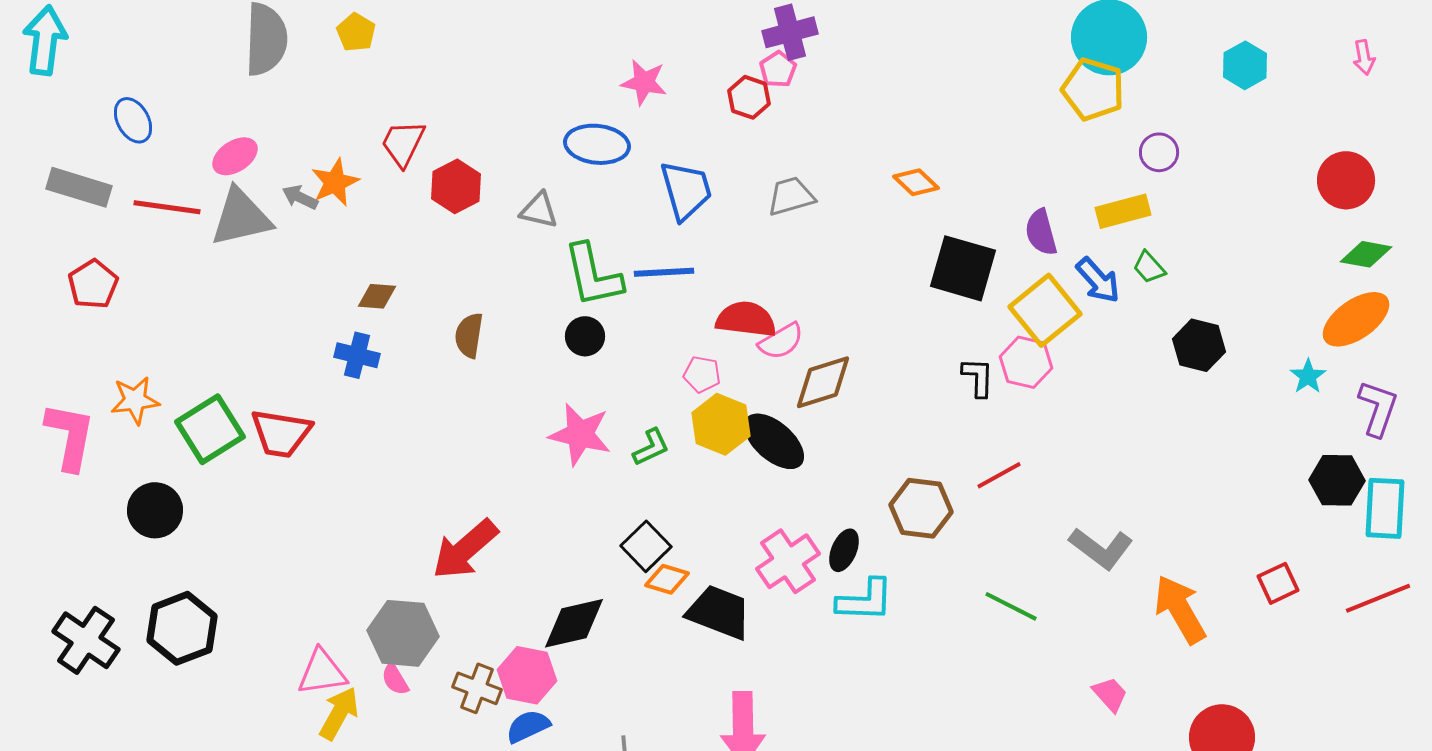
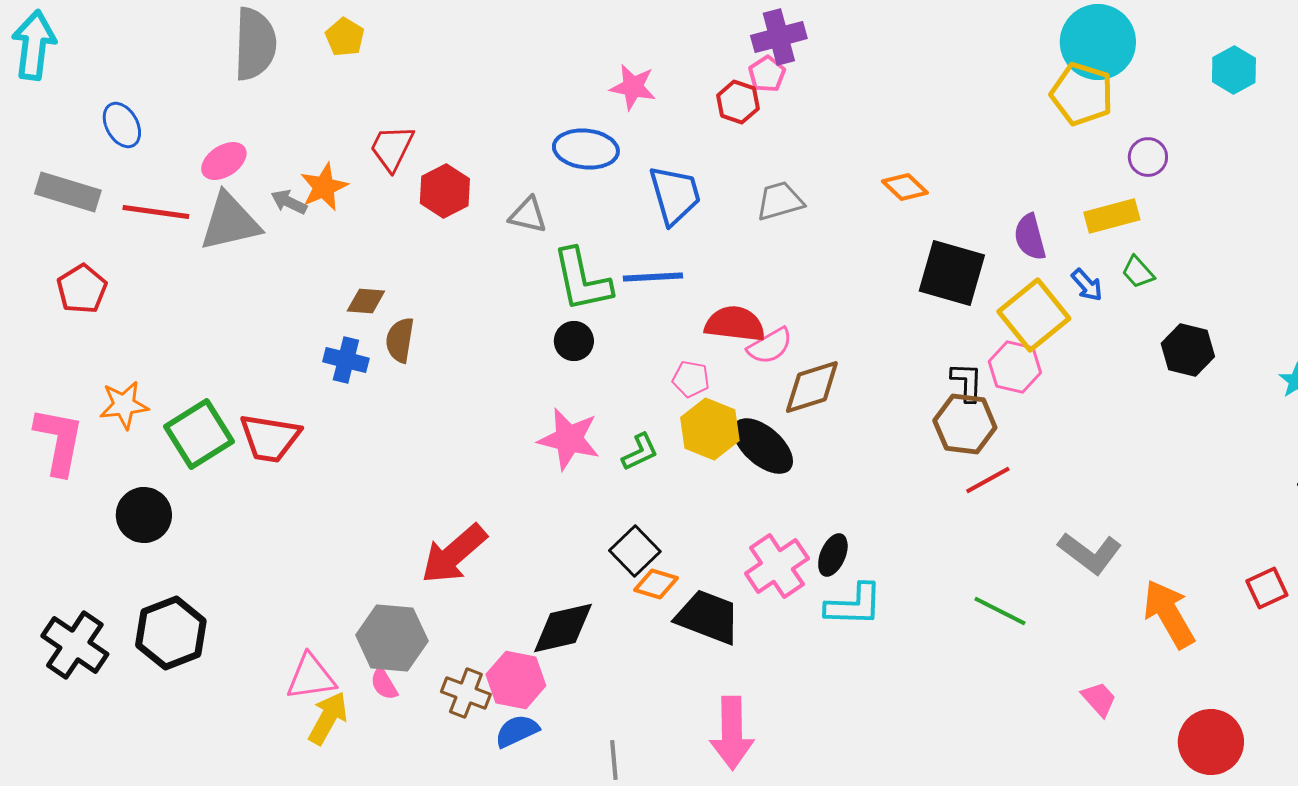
blue arrow: (1098, 280) -> (1087, 285), size x0.7
brown semicircle: (469, 335) -> (400, 340), moved
brown hexagon: (921, 508) -> (965, 424), moved

